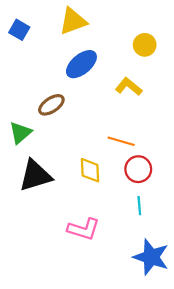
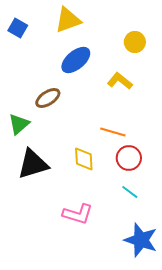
cyan line: (139, 206) -> (130, 192), turned -48

